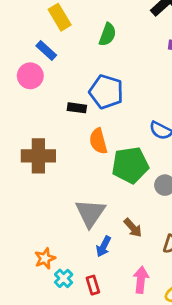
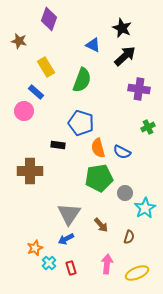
green semicircle: (108, 34) -> (82, 80), size x1.4
black rectangle: (77, 108) -> (58, 145), moved
orange semicircle: (98, 141) -> (98, 148), moved
blue arrow: (104, 246) -> (66, 239), moved, turned 35

